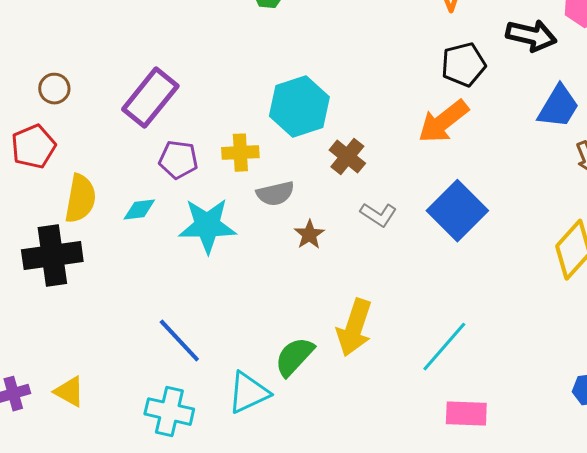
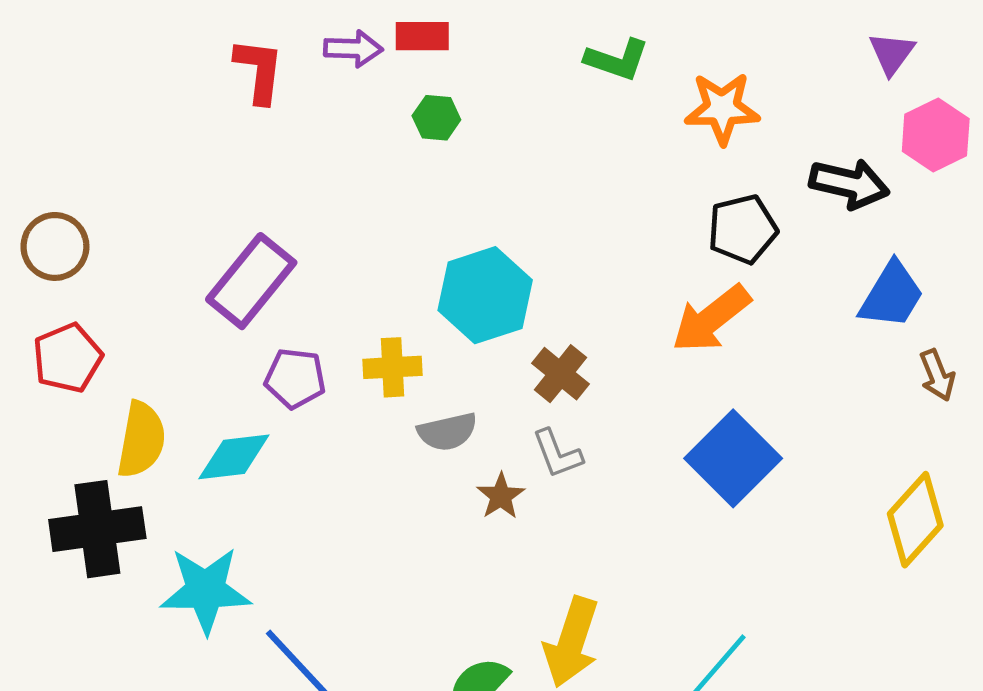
brown circle: (54, 89) -> (55, 246), moved, size x1.4
cyan diamond: (139, 210) -> (234, 457), size x1.4
gray L-shape: (378, 215) -> (557, 454), moved, turned 36
cyan star: (207, 226) -> (206, 590), moved

